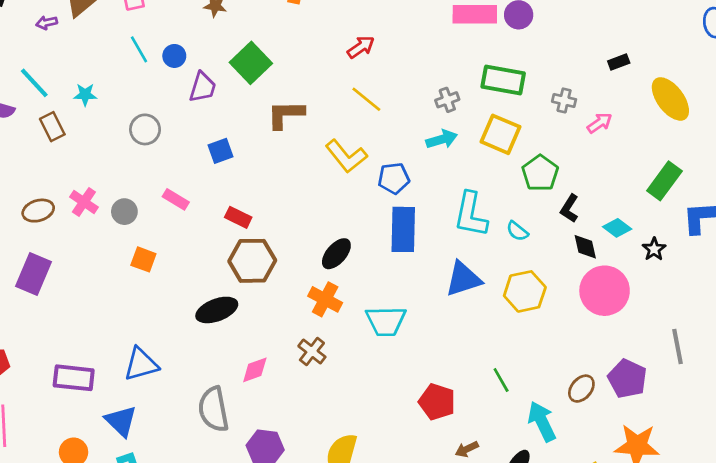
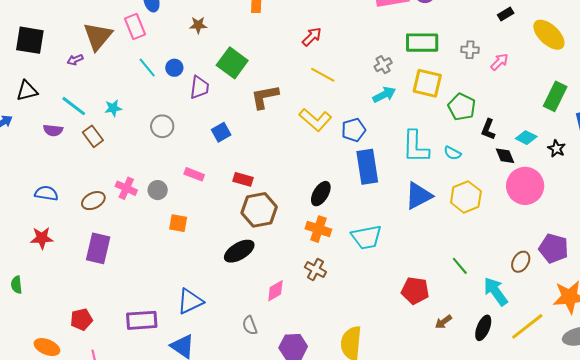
gray semicircle: (213, 409) -> (250, 325), size x0.6

